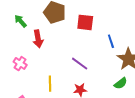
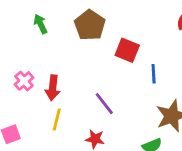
red arrow: (38, 39) -> (53, 88), moved
blue line: (111, 41) -> (154, 74), moved

